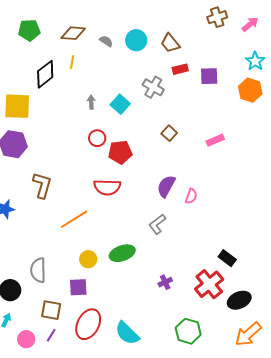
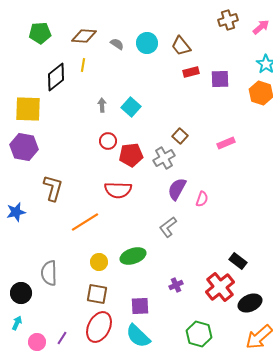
gray cross: (153, 87) -> (164, 158), moved, turned 30
purple square: (78, 287) -> (140, 306), moved
brown square: (51, 310) -> (97, 294), moved

